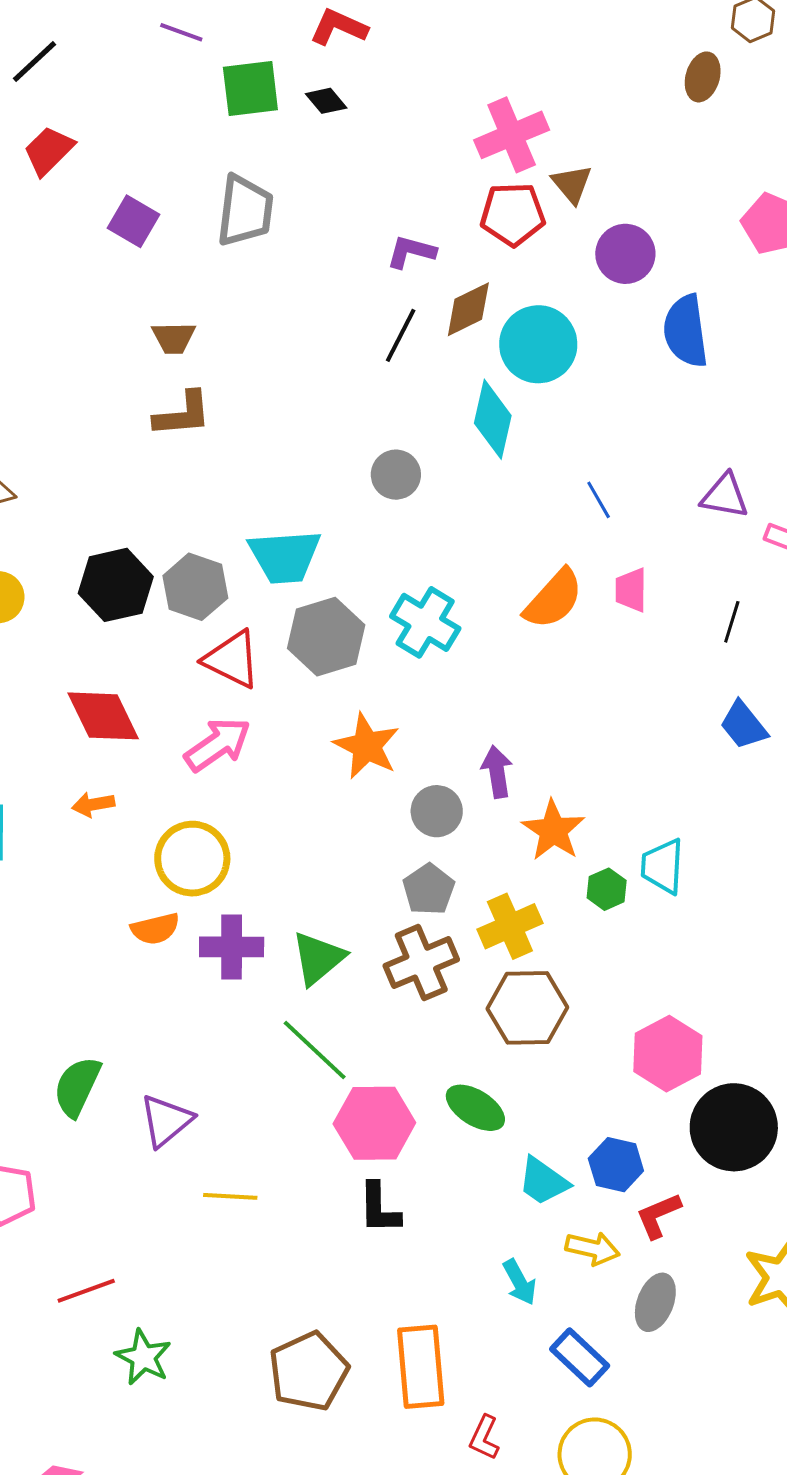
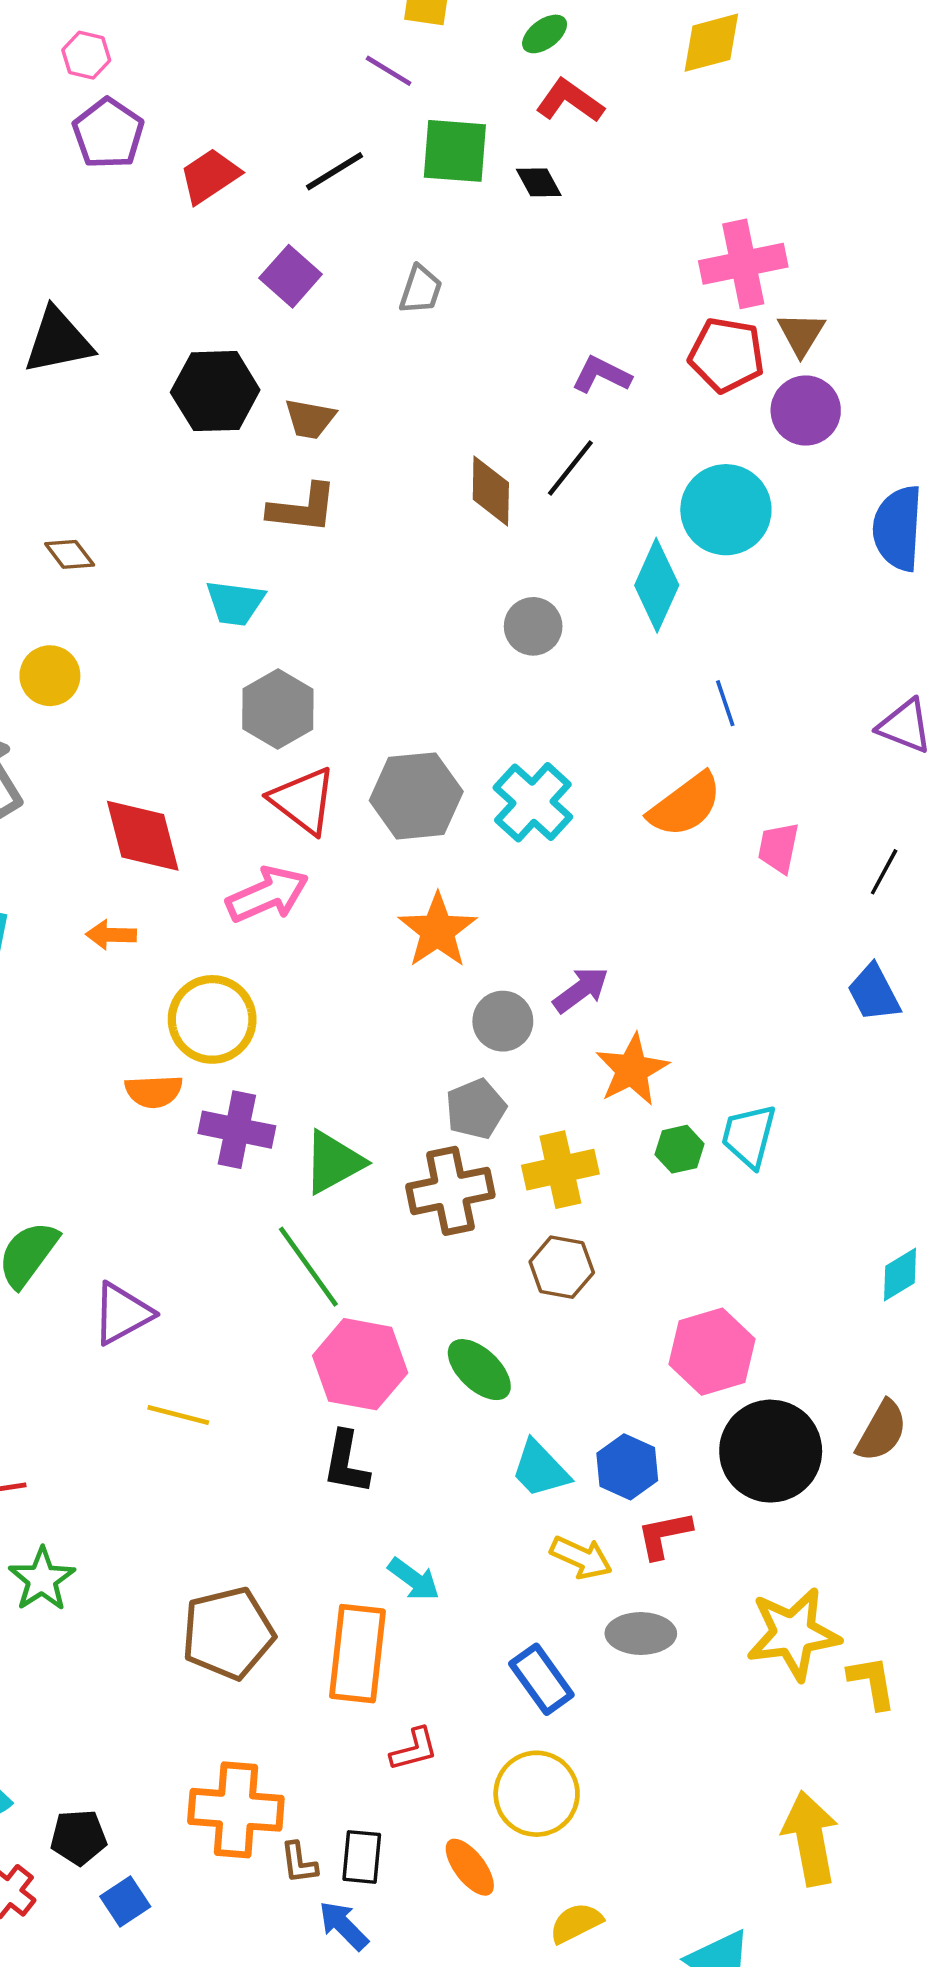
black line: (35, 62) -> (335, 171), moved
gray trapezoid: (245, 211) -> (421, 290), size x0.6
purple circle: (625, 254) -> (806, 410), moved
brown diamond: (468, 309) -> (491, 491), moved, turned -74
blue line: (599, 500) -> (725, 703), moved
cyan trapezoid: (285, 556) -> (235, 603), moved, size x0.7
black hexagon: (116, 585) -> (215, 391), moved
pink trapezoid: (631, 590) -> (778, 848), moved
purple arrow: (497, 772) -> (581, 990), turned 51
brown hexagon: (527, 1008) -> (562, 1267), size x0.7
cyan arrow: (520, 1282) -> (414, 1579), moved, turned -36
gray ellipse: (655, 1302) -> (641, 1634), turned 58
red L-shape: (484, 1438) -> (414, 1749), turned -141

